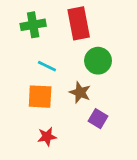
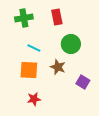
red rectangle: (79, 23) -> (57, 17), size x0.7
purple square: (98, 119) -> (83, 82), moved

